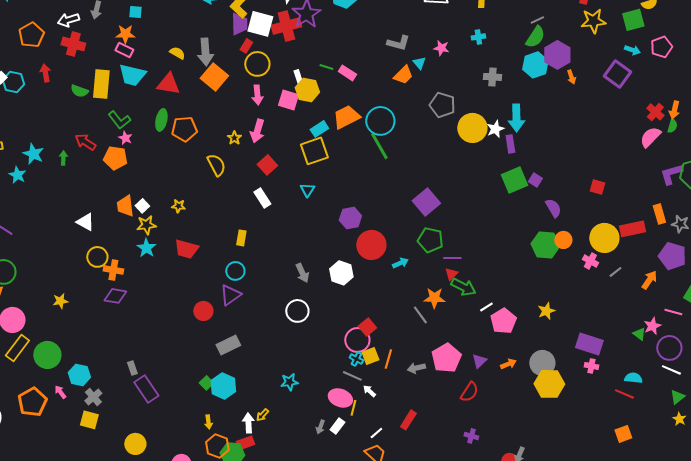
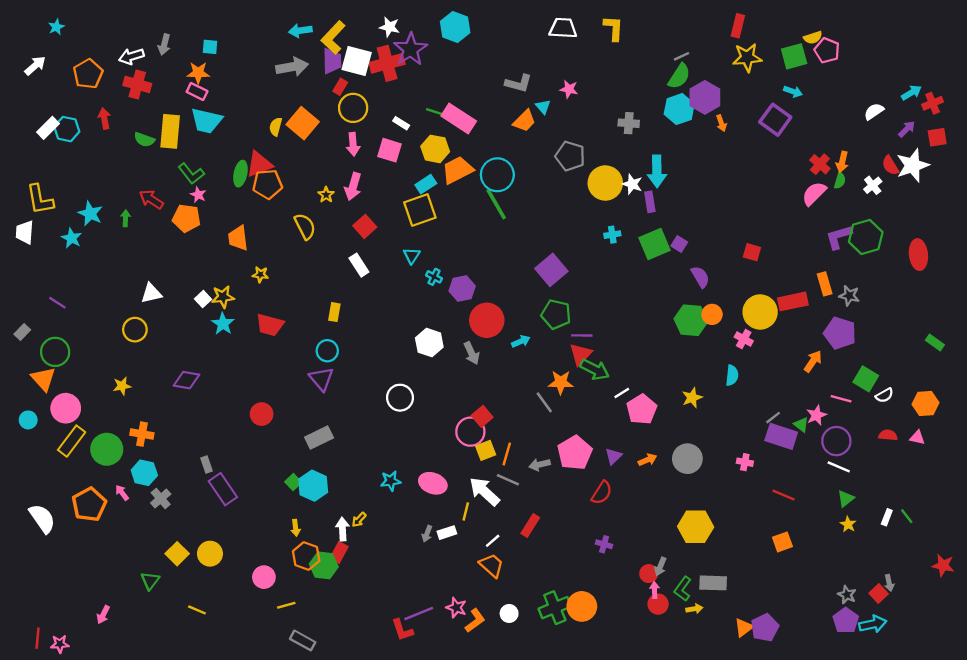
cyan cross: (478, 37) -> (612, 235), moved
pink pentagon: (661, 47) -> (827, 50), moved, turned -30
gray arrow: (205, 52) -> (292, 67), moved, turned -96
yellow semicircle: (177, 53) -> (276, 127), moved, turned -105
pink rectangle: (347, 73) -> (459, 118), size x1.6
white rectangle: (298, 77) -> (401, 123), turned -40
red triangle: (168, 84) -> (259, 164), moved, turned -30
yellow hexagon: (307, 90) -> (435, 149), moved
white star: (495, 129) -> (632, 184), turned -30
orange trapezoid: (125, 206) -> (238, 238), moved
white square: (142, 206) -> (203, 299), moved
white triangle: (85, 222) -> (151, 293), turned -42
yellow circle: (97, 257) -> (135, 330), moved
orange cross: (113, 270) -> (142, 434), moved
gray line: (615, 272) -> (773, 418), moved
gray arrow: (302, 273) -> (472, 353), moved
white hexagon: (341, 273) -> (429, 343), moved
red triangle: (451, 274) -> (581, 354), size x1.5
purple triangle: (230, 295) -> (321, 379), turned -35
red circle: (203, 311) -> (262, 414), moved
purple rectangle: (589, 344) -> (781, 436), moved
cyan cross: (356, 359) -> (434, 277), moved
gray line: (352, 376) -> (508, 480), moved
cyan semicircle: (633, 378) -> (732, 375), moved, turned 90
yellow hexagon: (549, 384) -> (696, 527), moved
white arrow: (369, 391) -> (484, 491), size x2.0
pink ellipse: (340, 398) -> (433, 483), moved
yellow square: (89, 420) -> (177, 554), moved, turned 30
white rectangle: (337, 426) -> (447, 533), turned 35
red rectangle: (245, 443) -> (339, 552), turned -42

